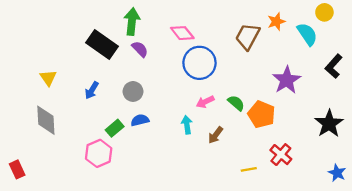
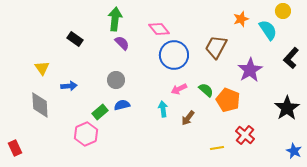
brown trapezoid: (248, 36) -> (216, 47), moved
black rectangle: (102, 44) -> (75, 39), moved, size x0.6
blue arrow: (92, 90) -> (69, 86), moved, turned -126

